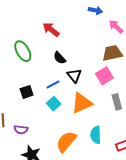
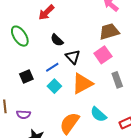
red arrow: (51, 30) -> (46, 12), turned -78
cyan semicircle: (96, 135) -> (98, 114), turned -42

